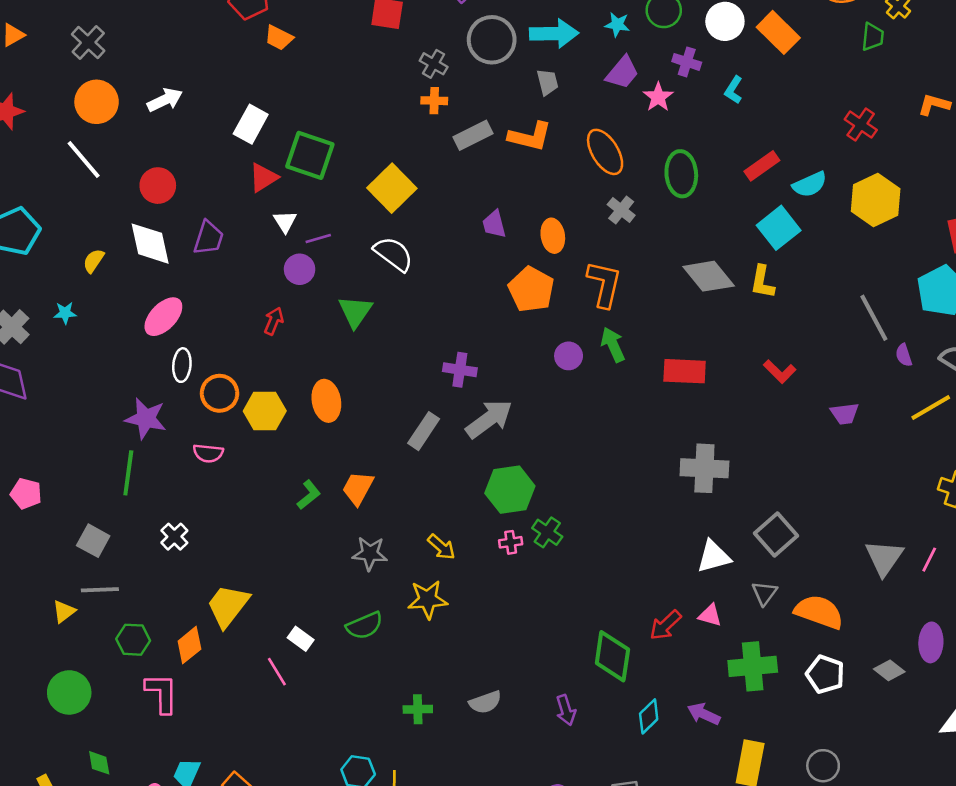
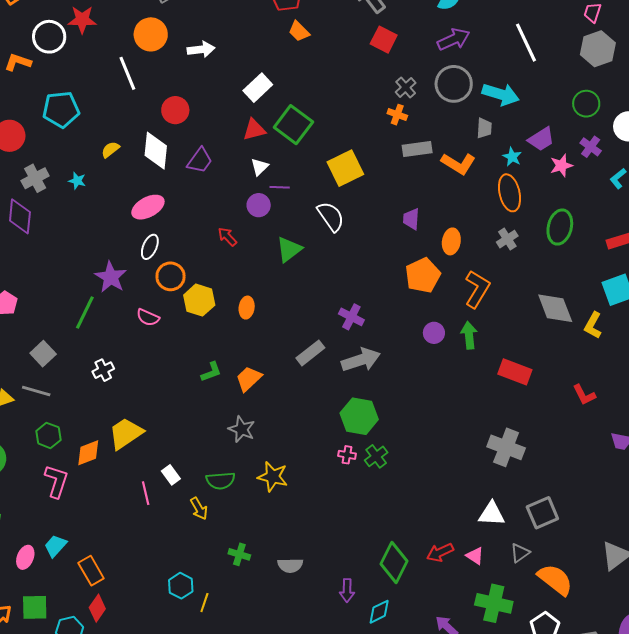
cyan star: (617, 24) -> (512, 157), moved
red arrow: (274, 321) -> (227, 237), turned -85
orange ellipse: (326, 401) -> (247, 308), size x0.7
yellow arrow: (441, 547) -> (199, 509), moved
cyan diamond: (649, 716) -> (379, 612), moved

